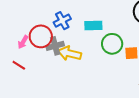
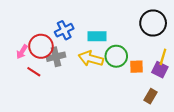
yellow arrow: (69, 53) -> (91, 59), moved
red line: (19, 65) -> (34, 72), moved

